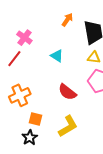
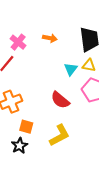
orange arrow: (67, 20) -> (50, 38), moved, turned 64
cyan triangle: (57, 56) -> (71, 69), moved, turned 32

